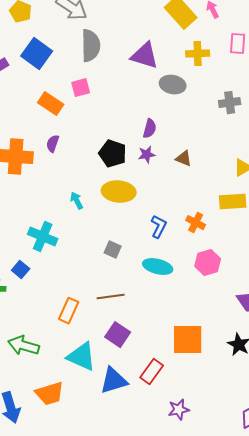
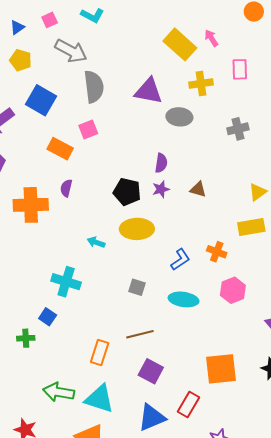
cyan arrow: (77, 201) -> (96, 242), turned -36
blue L-shape: (159, 227) -> (180, 260), turned 35
cyan triangle: (82, 357) -> (99, 399), moved

